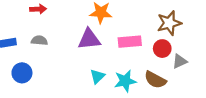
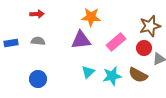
pink rectangle: (130, 42) -> (116, 42), turned -36
blue circle: (22, 73) -> (38, 79), moved

